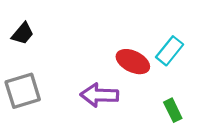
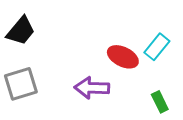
black trapezoid: (23, 33) -> (21, 31), size x1.4

